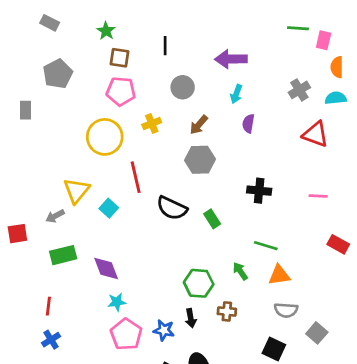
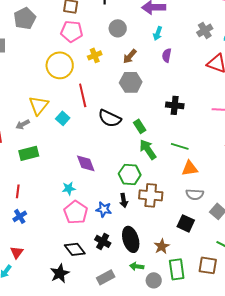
purple diamond: (106, 268) -> (86, 163), moved
green arrow: (240, 271) -> (148, 149), moved, size x1.5
brown cross: (227, 311) -> (151, 195), size x1.6

